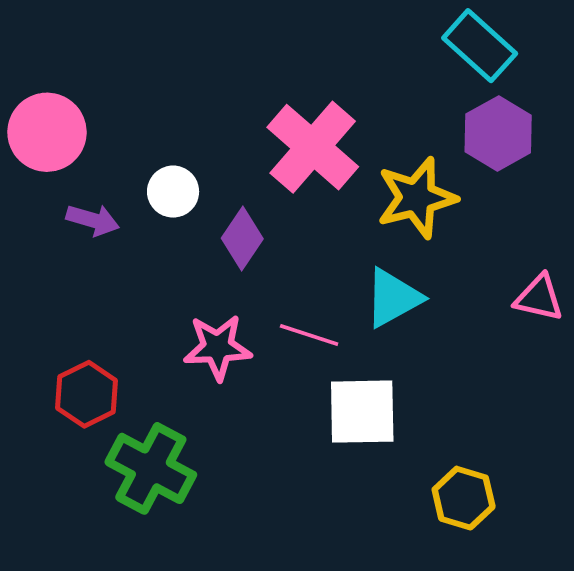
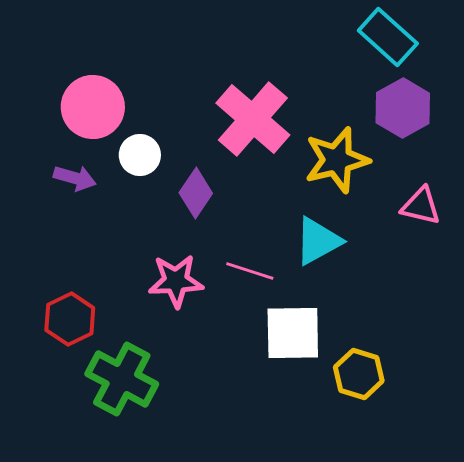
pink circle: (47, 132) -> (93, 107), moved
pink triangle: (539, 298) -> (421, 206), moved
yellow hexagon: (464, 498) -> (359, 374), moved

